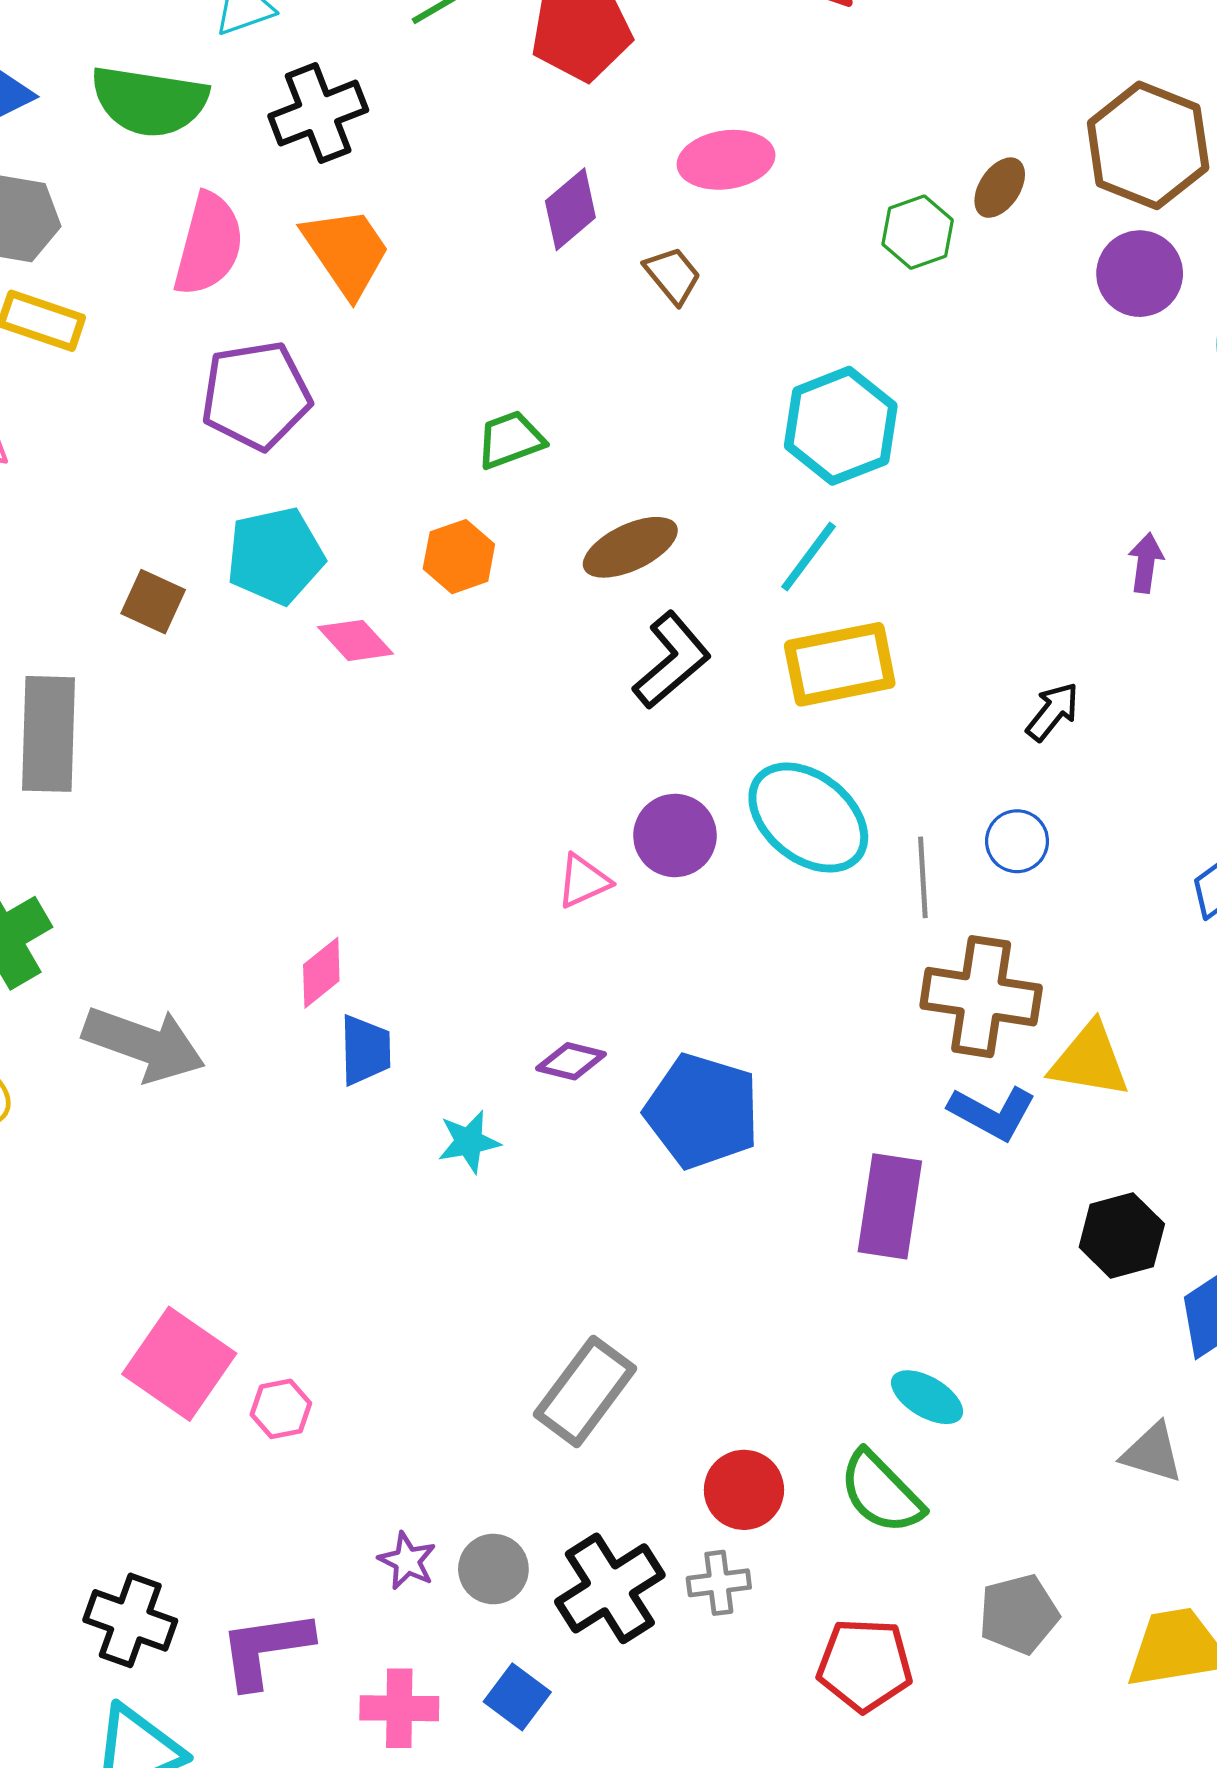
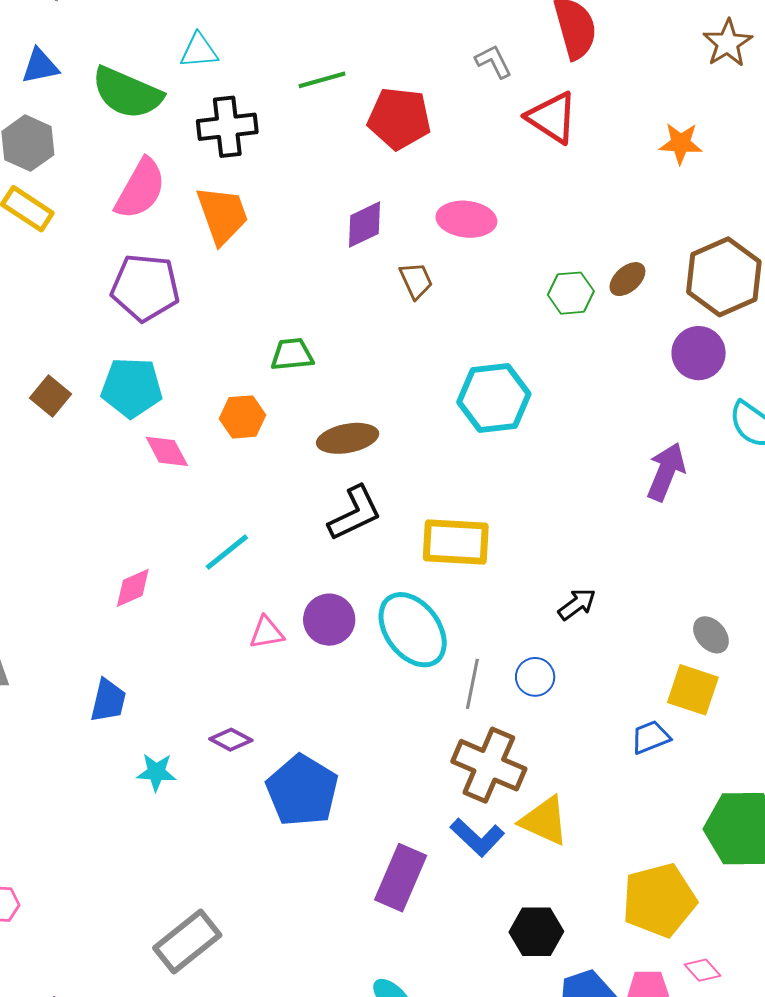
cyan line: (808, 557) -> (227, 552), moved
purple arrow: (1146, 563) -> (666, 472), moved, size x1.6
pink diamond: (321, 973) -> (133, 588), moved

